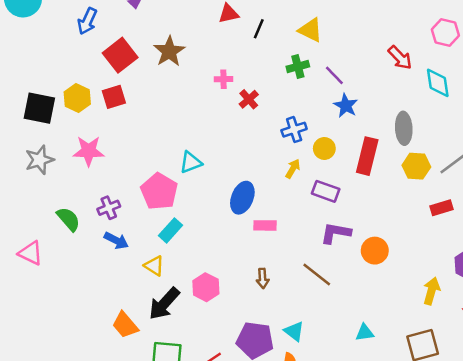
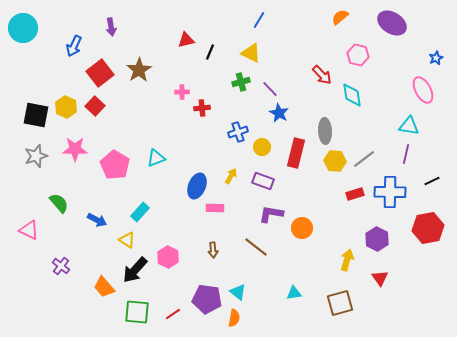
red square: (114, 97) -> (95, 106), turned -30
red cross: (249, 99) -> (202, 108), turned 35
yellow arrow: (293, 169) -> (231, 176), moved
pink pentagon: (159, 191) -> (115, 165), moved
purple cross: (109, 208) -> (61, 266), moved, turned -30

